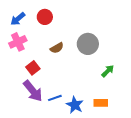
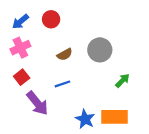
red square: (33, 68) -> (22, 77), moved
blue line: (55, 98) -> (62, 84), moved
orange rectangle: (101, 103) -> (115, 117), size x1.6

